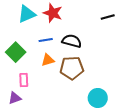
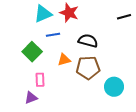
blue line: (46, 40) -> (53, 35), moved
cyan circle: (98, 98) -> (114, 87), moved

